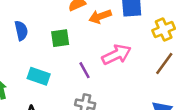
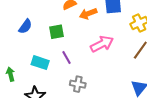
blue semicircle: (21, 31) -> (25, 26), turned 49
purple line: (84, 70) -> (67, 57), moved

